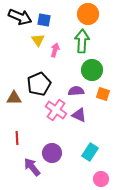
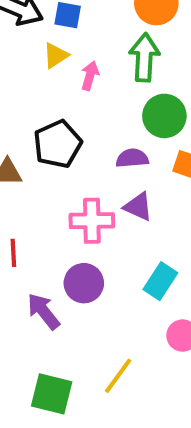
yellow triangle: (38, 40) -> (56, 55), turned 32
pink cross: (56, 110) -> (92, 221), moved, turned -35

